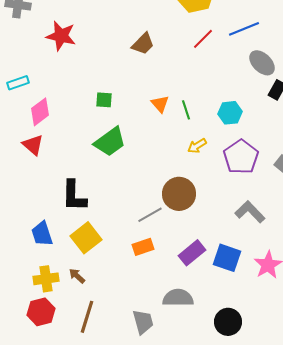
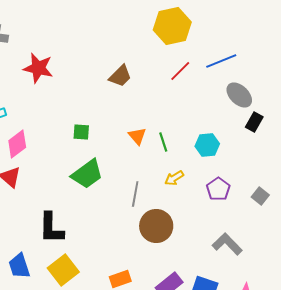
purple pentagon: (241, 157) -> (218, 189), size x0.7
gray line: (150, 215) -> (135, 194), moved, turned -50

